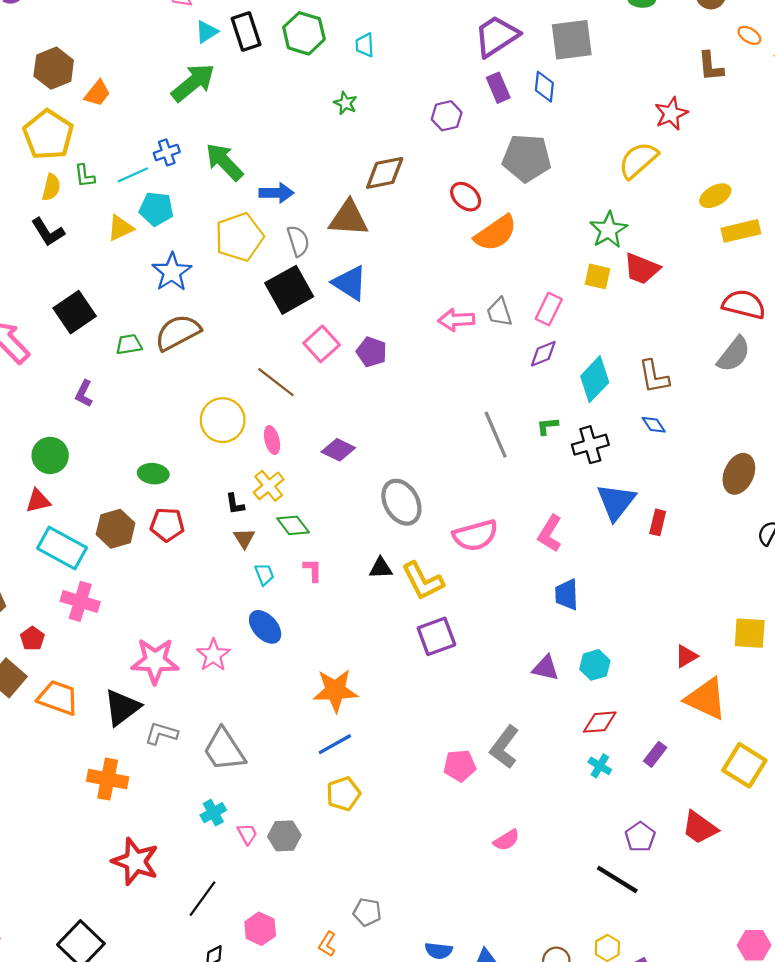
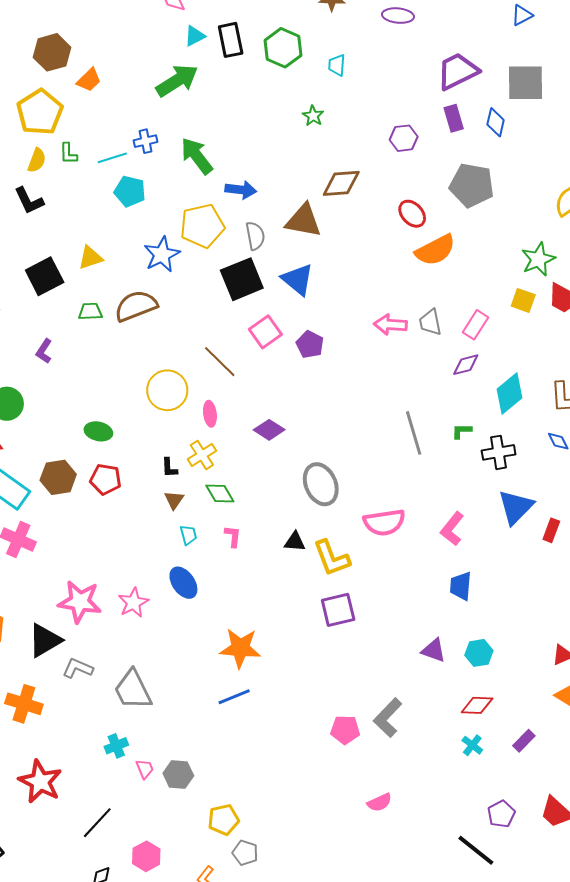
yellow triangle: (120, 228) -> (90, 258), moved
blue star: (172, 272) -> (162, 254), moved
yellow pentagon: (343, 794) -> (223, 820), moved

